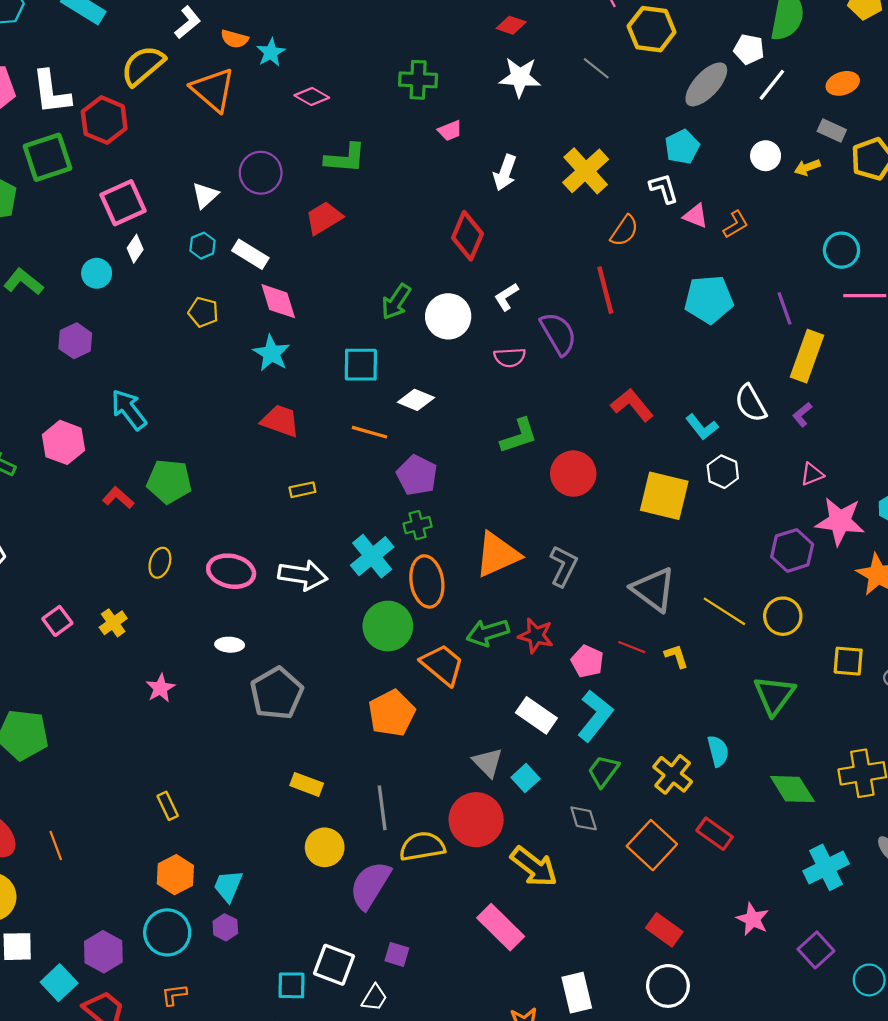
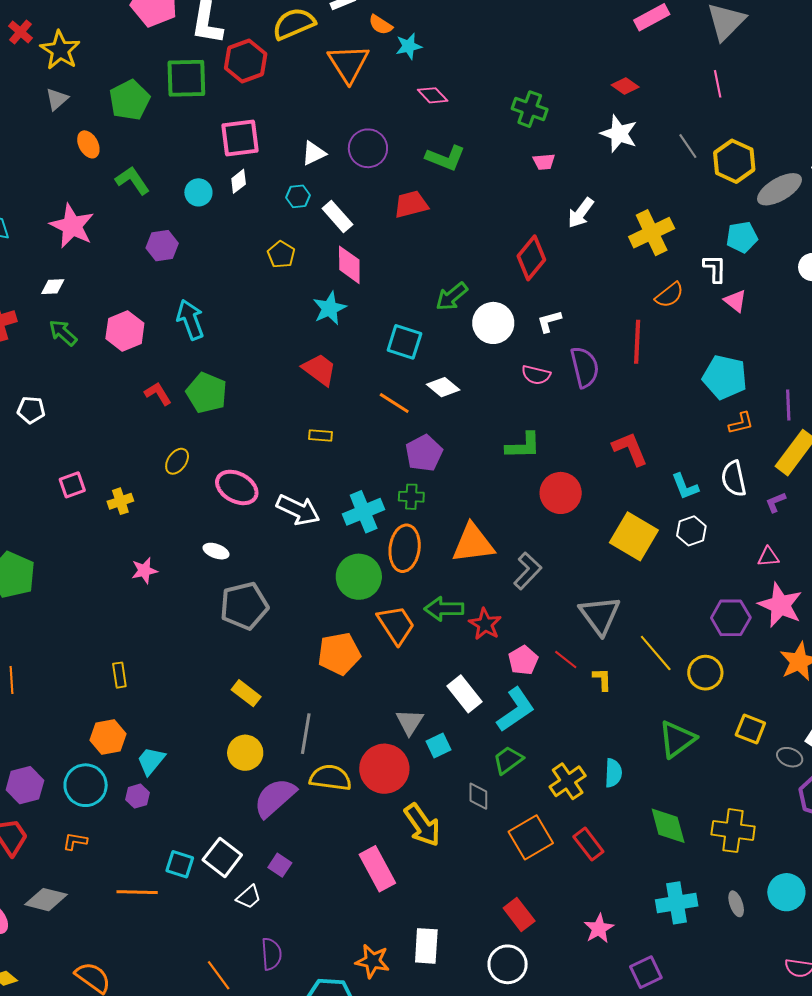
yellow hexagon: (652, 29) -> (734, 161), moved
orange L-shape: (736, 224) -> (741, 423), moved

